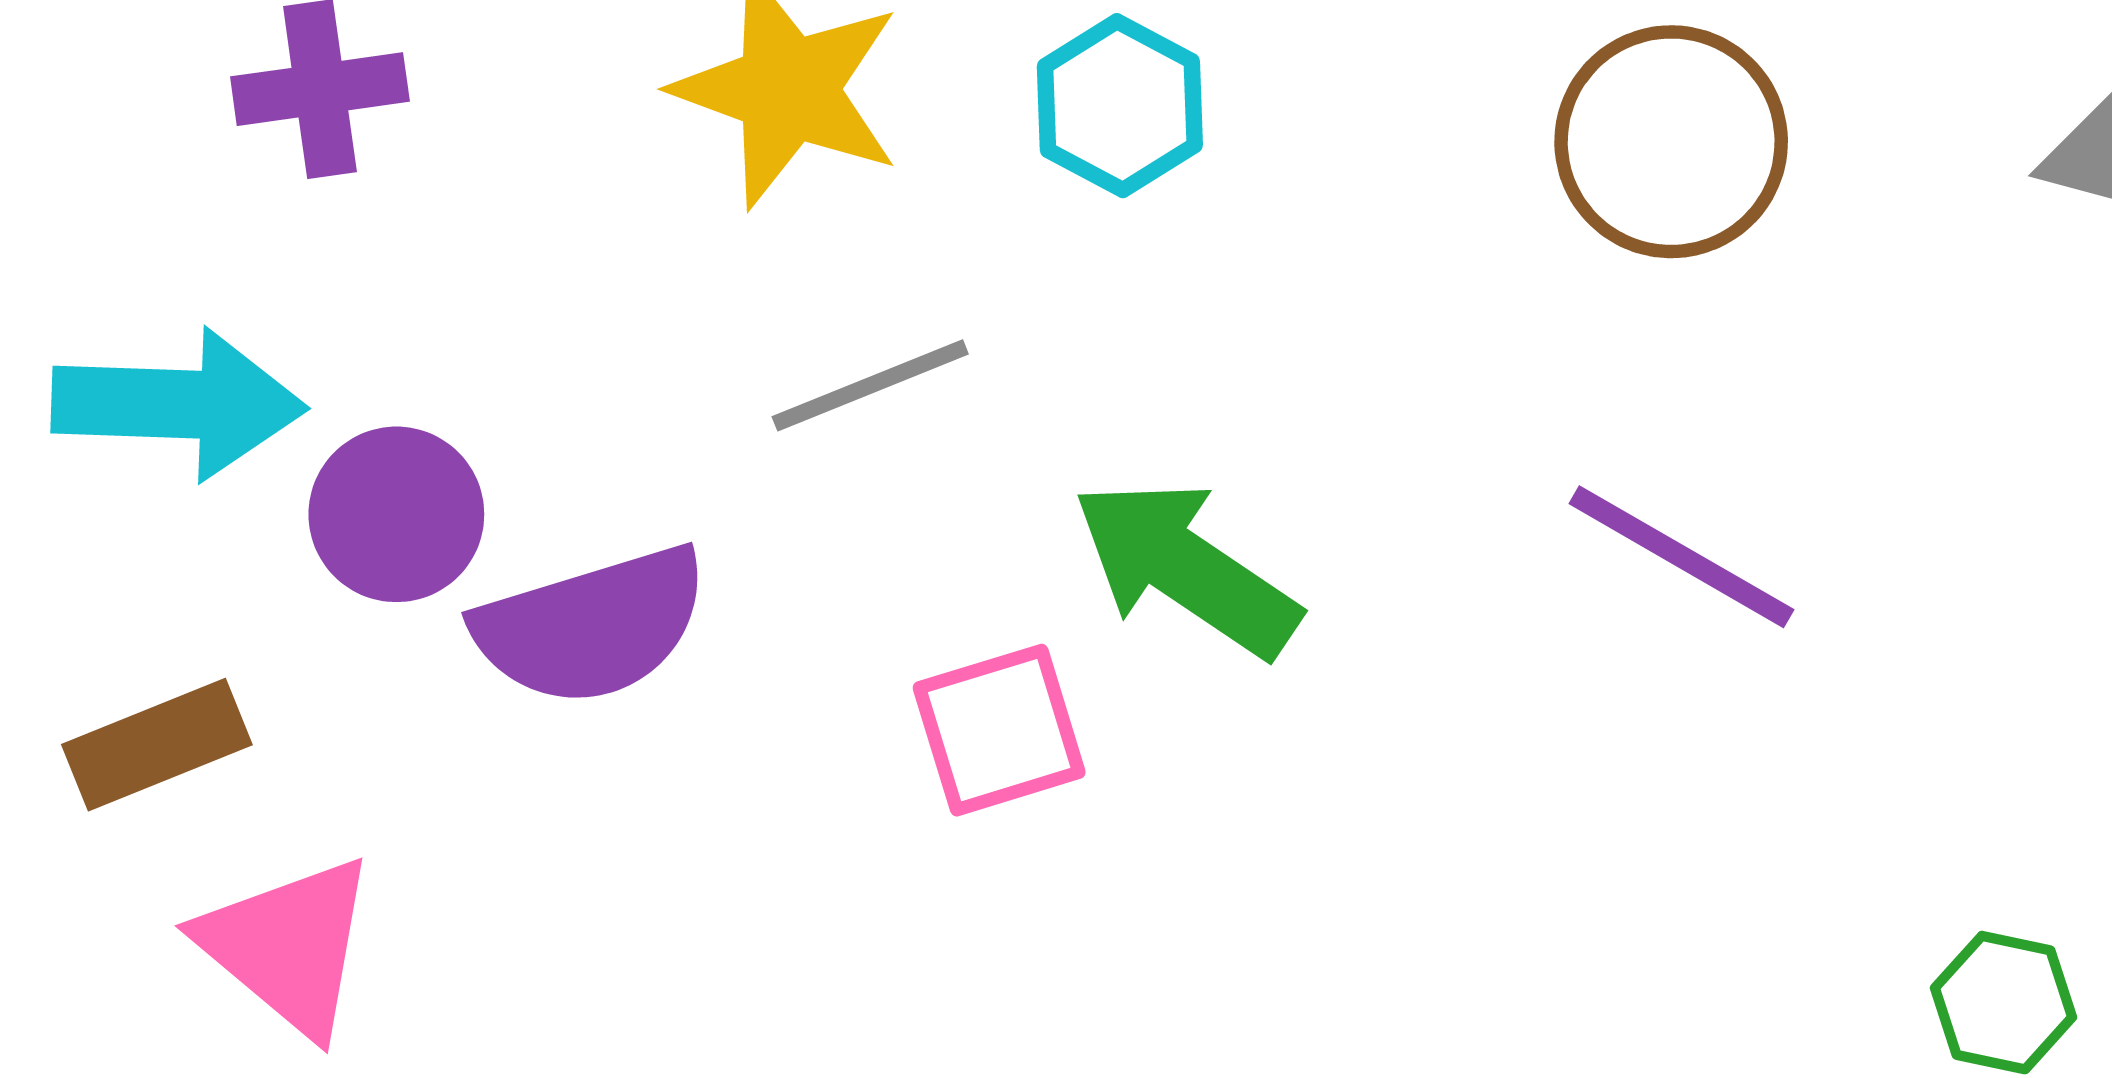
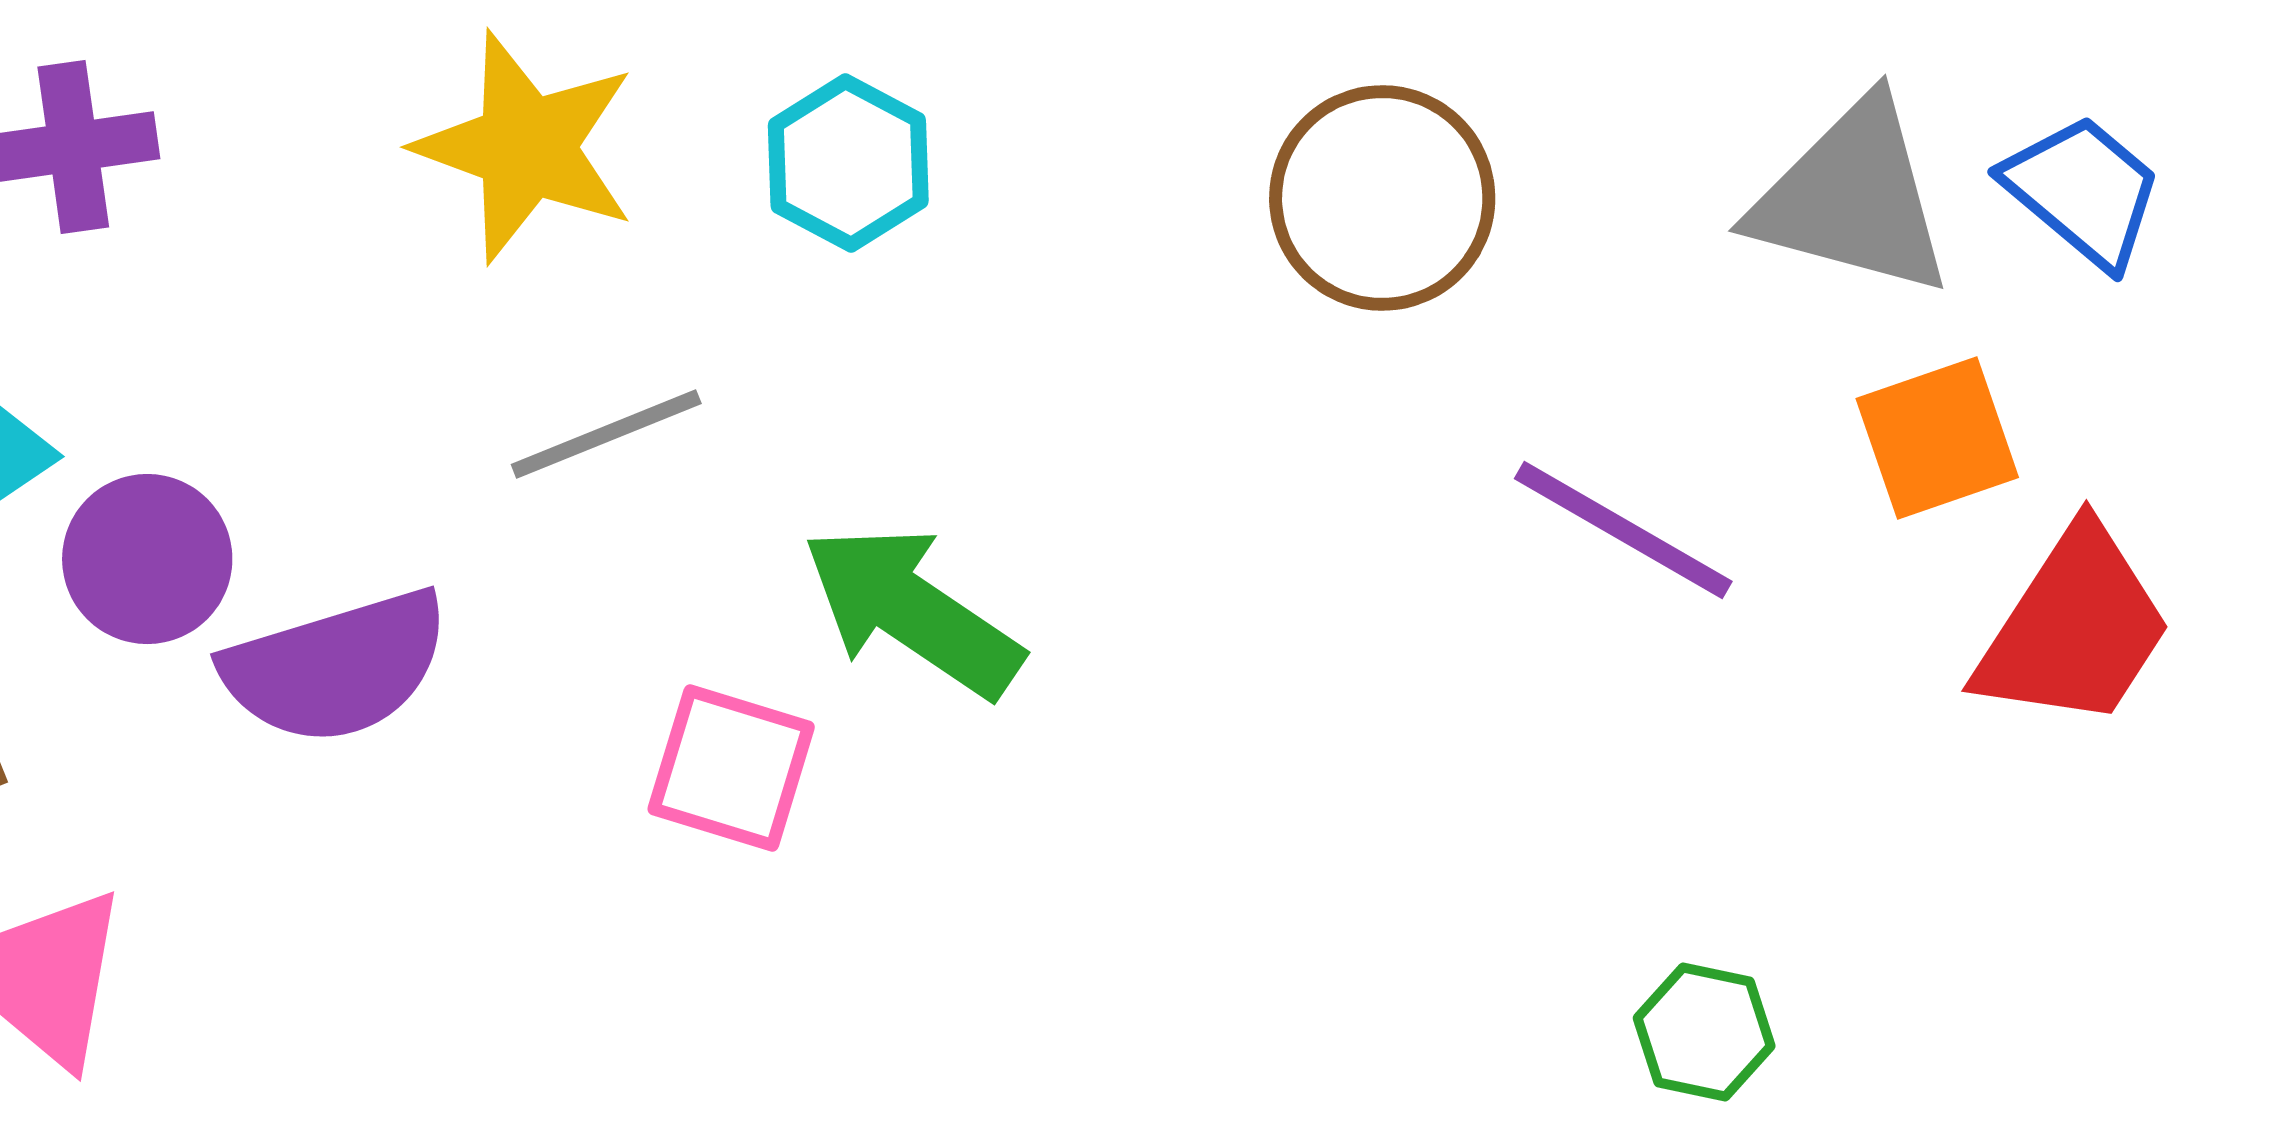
purple line: (1681, 557) -> (1623, 530), moved
pink square: (999, 730) -> (731, 768), turned 34

